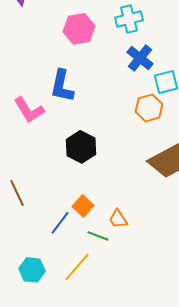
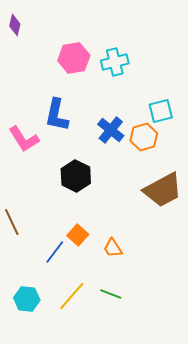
cyan cross: (129, 19) -> (115, 62), moved
blue cross: (140, 58) -> (111, 130), moved
green line: (98, 236) -> (111, 294), moved

